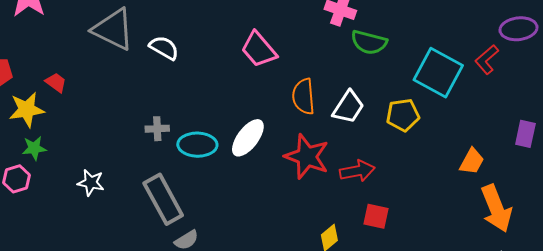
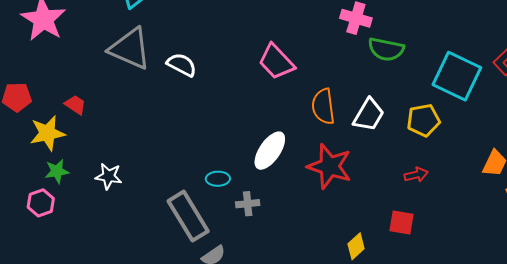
gray cross: (157, 129) -> (248, 204), moved
cyan ellipse: (197, 145) -> (218, 179), moved, size x0.6
red arrow: (357, 171) -> (416, 175), moved, size x0.7
white star: (91, 183) -> (109, 176), moved

